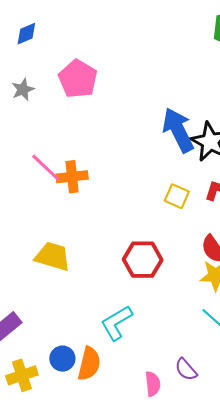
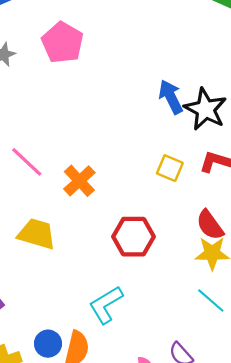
blue arrow: (178, 130) -> (171, 97), size x0.7
pink line: (46, 168) -> (27, 162), moved
orange cross: (72, 177) -> (79, 181), moved, turned -36

